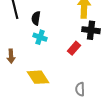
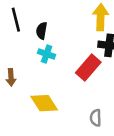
red rectangle: (74, 48) -> (88, 67), size x1.5

